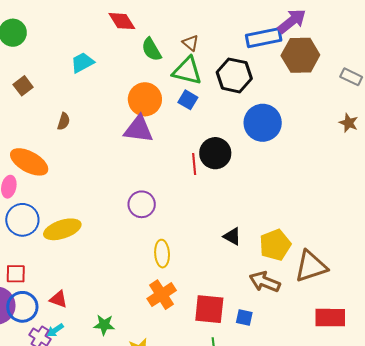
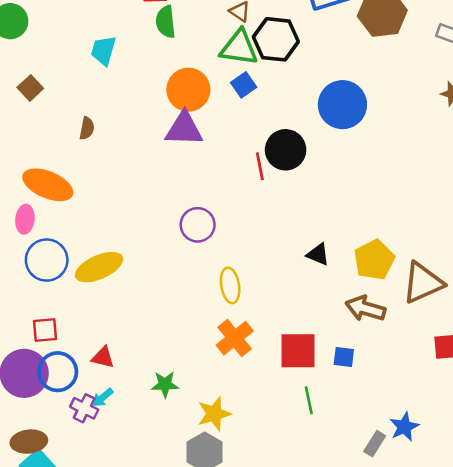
green semicircle: (152, 49) -> (166, 22), moved, turned 30
cyan trapezoid: (82, 63) -> (103, 51), turned -40
black hexagon: (234, 75) -> (276, 39), moved
blue square: (188, 100) -> (244, 85), turned 30

